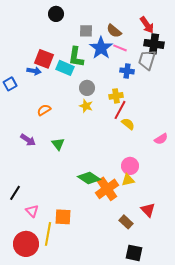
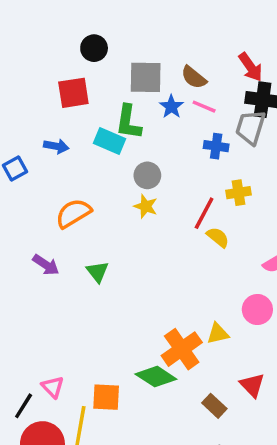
gray square: (86, 31) -> (146, 77), size x1.5
blue star: (101, 48) -> (171, 107), size x0.6
red square: (44, 59) -> (73, 93), moved, turned -30
yellow cross: (116, 96) -> (238, 193), moved
orange semicircle: (44, 110) -> (73, 213), size x1.5
pink circle: (130, 166) -> (257, 310), moved
green diamond: (89, 178) -> (156, 377), moved
black line: (15, 193) -> (24, 406), moved

